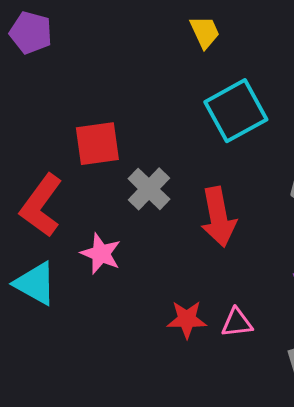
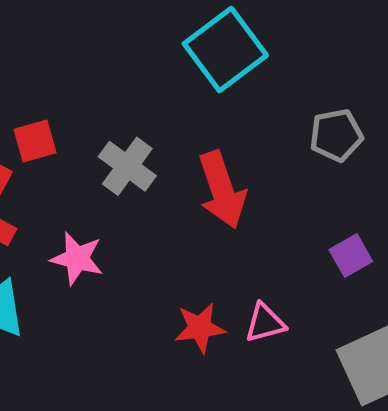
red square: (97, 144) -> (35, 141), moved, size x0.7

